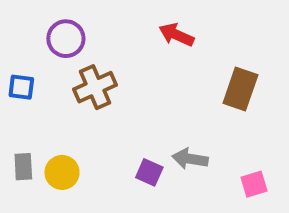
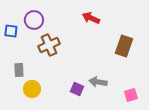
blue square: (21, 87) -> (11, 31), moved
gray rectangle: (23, 167) -> (19, 70), moved

